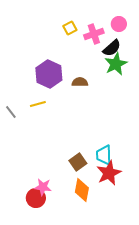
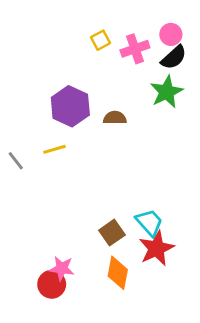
black semicircle: (112, 48) -> (174, 57), moved
cyan trapezoid: (104, 155) -> (149, 223), turned 140

